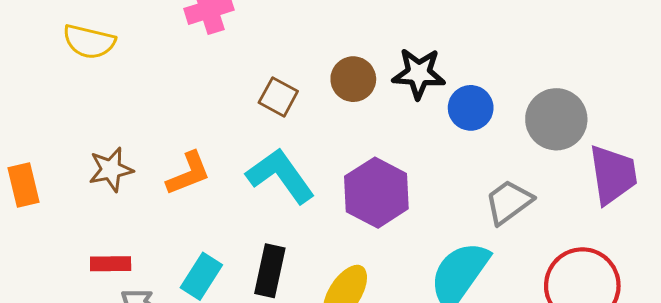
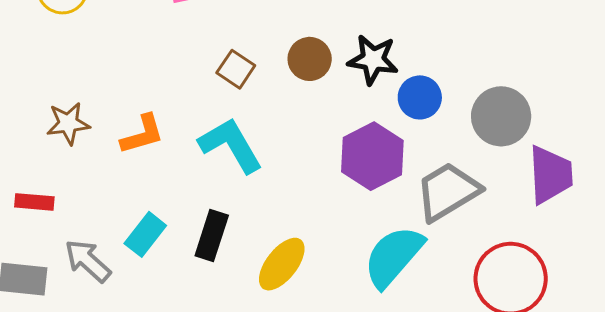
purple hexagon: (376, 193) -> (372, 156), moved
gray trapezoid: (509, 202) -> (448, 191), size x1.4
red rectangle: (111, 264) -> (34, 202), moved

